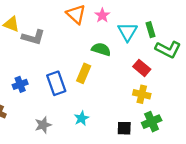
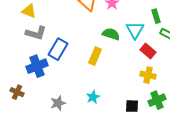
cyan triangle: (127, 32) -> (135, 30), moved
gray L-shape: (33, 37) -> (36, 33), moved
blue rectangle: (56, 83) -> (58, 49), moved, turned 50
blue cross: (20, 84) -> (37, 66), size x1.5

